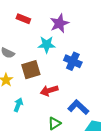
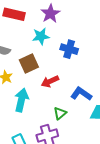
red rectangle: (23, 19) -> (14, 14), size x1.5
cyan arrow: (18, 105) -> (21, 100), size x1.6

